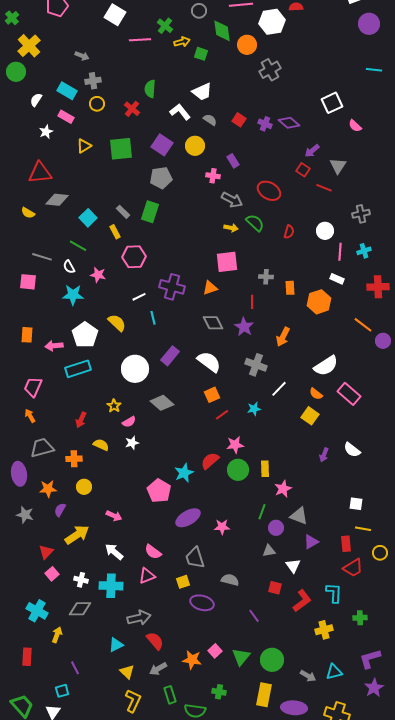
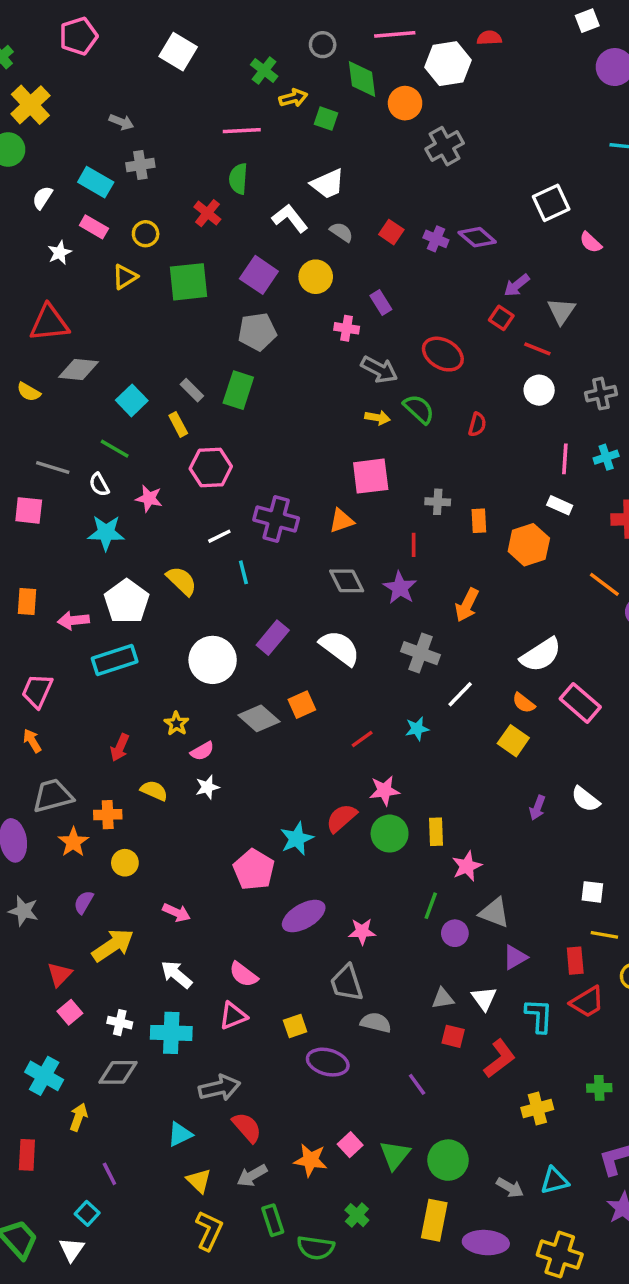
pink line: (140, 40) -> (242, 131), moved
yellow circle: (97, 104) -> (146, 234), moved
white circle: (325, 231) -> (539, 390), moved
orange square: (212, 395) -> (302, 705), moved
orange star: (48, 489) -> (73, 842), moved, turned -30
gray triangle: (269, 551) -> (443, 999), moved
gray trapezoid: (195, 558) -> (347, 983), moved
cyan L-shape: (334, 593) -> (539, 1016), moved
cyan square: (62, 691) -> (87, 1213), turned -32
green cross: (219, 692) -> (357, 1215), turned 32

